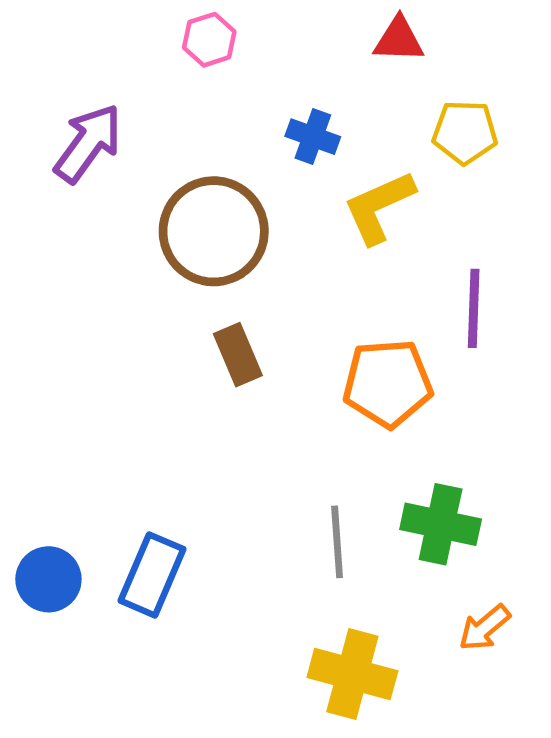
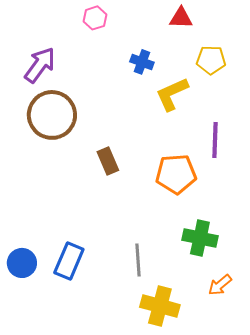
brown circle: (214, 231) -> (52, 115), moved
gray line: (337, 542) -> (138, 260), moved

